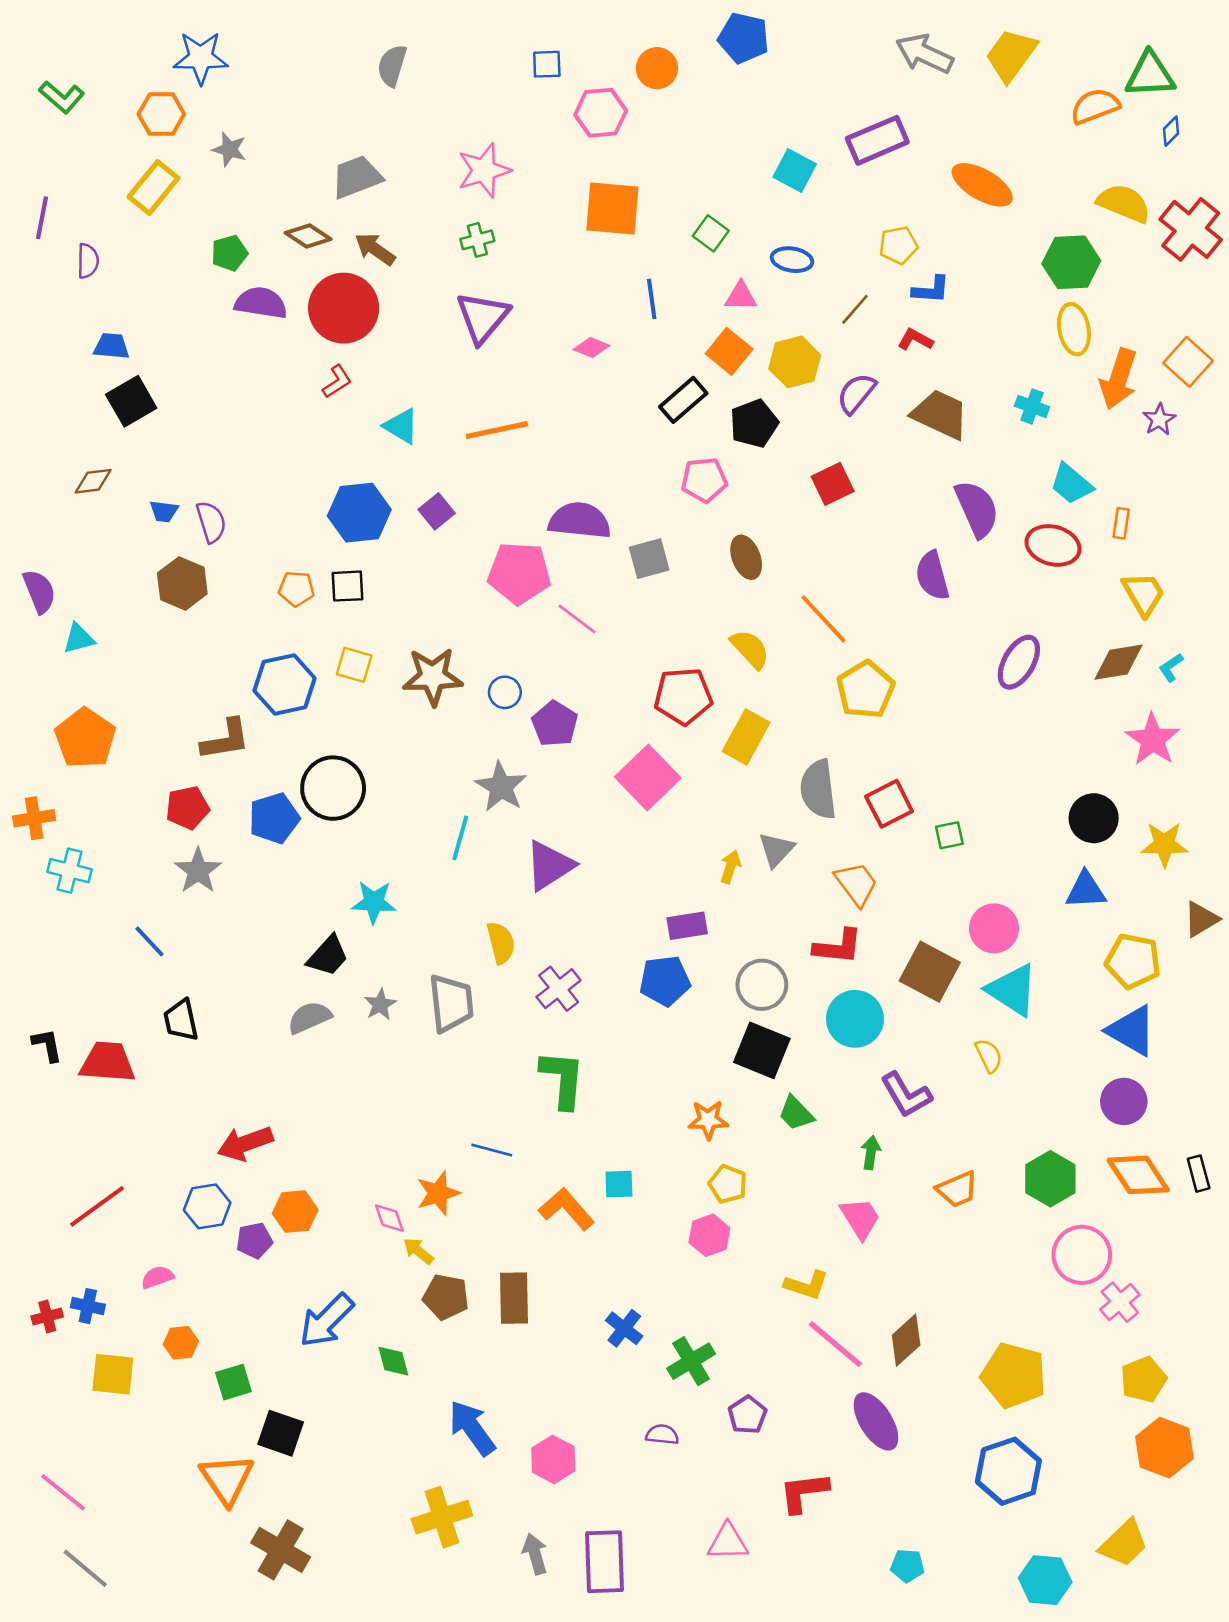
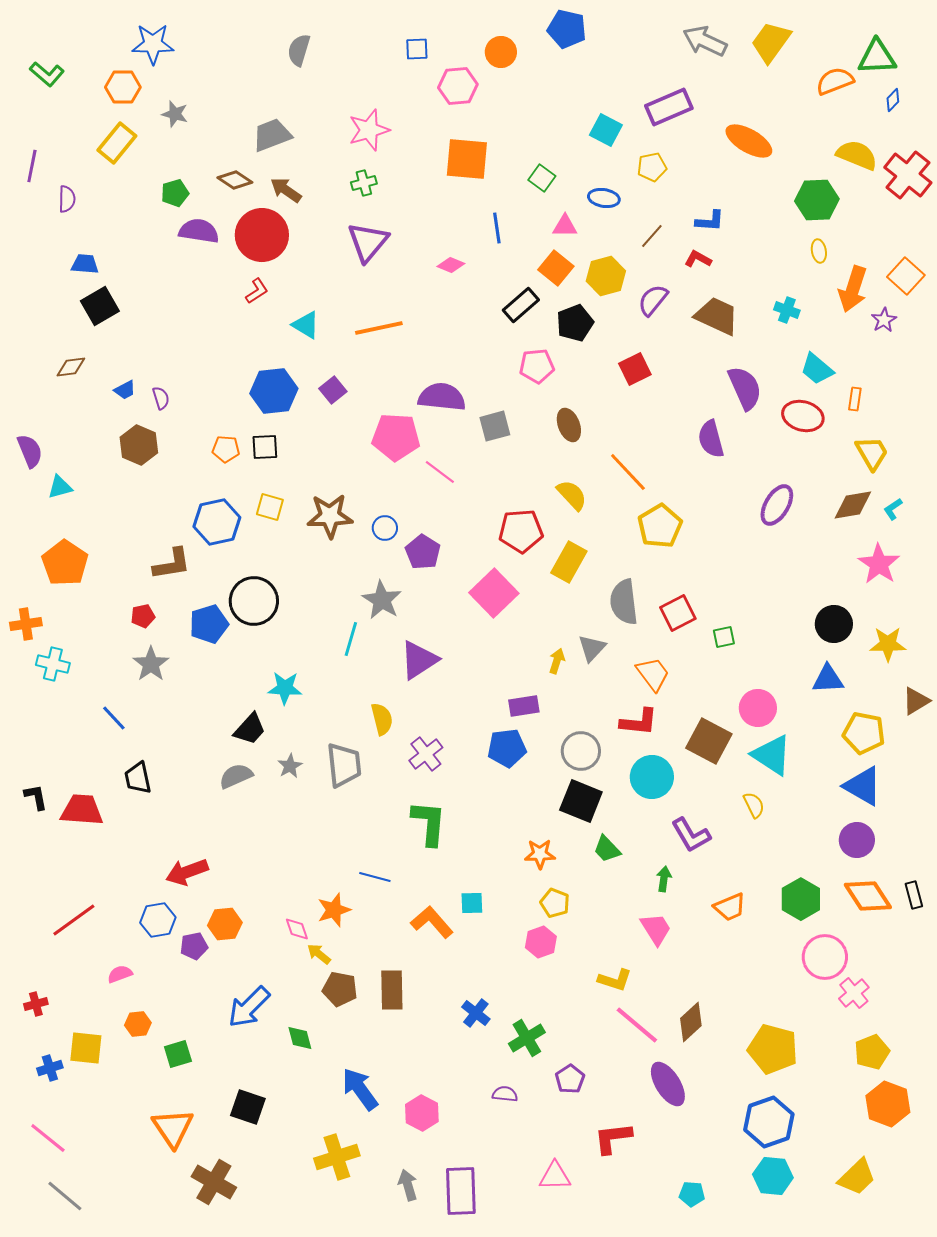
yellow pentagon: (898, 245) -> (652, 167), moved
yellow ellipse: (1074, 329) -> (819, 251), size x0.6
blue trapezoid: (164, 511) -> (125, 390), turned -35
purple semicircle: (211, 522) -> (161, 398), size x0.7
red pentagon: (188, 808) -> (143, 616), size x0.7
blue cross: (88, 1306) -> (50, 1068), moved, turned -30
black square: (281, 1433) -> (248, 1107), moved
cyan hexagon: (1045, 1580) -> (773, 1176), moved

